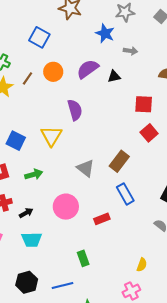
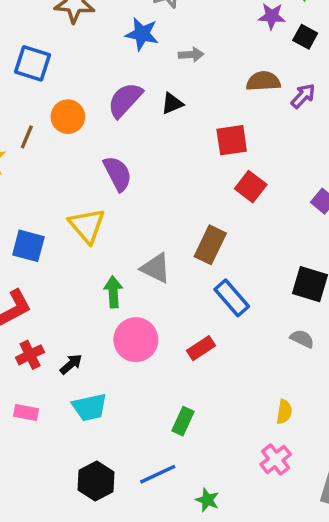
green arrow: (34, 174) -> (113, 292), moved, turned -66
green rectangle: (83, 258) -> (183, 421), turned 56

